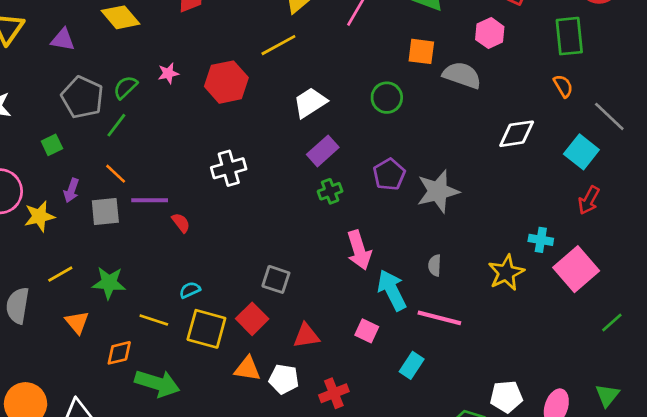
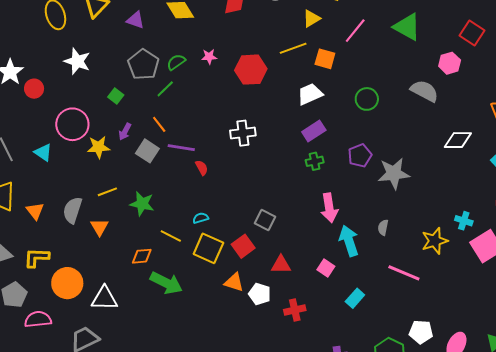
orange square: (421, 51) -> (325, 59), moved
green square: (52, 145) -> (116, 96), turned -35
gray square: (105, 212) -> (147, 151), turned 30
pink line: (439, 318) -> (404, 273), moved
orange triangle: (77, 322) -> (99, 227), moved

